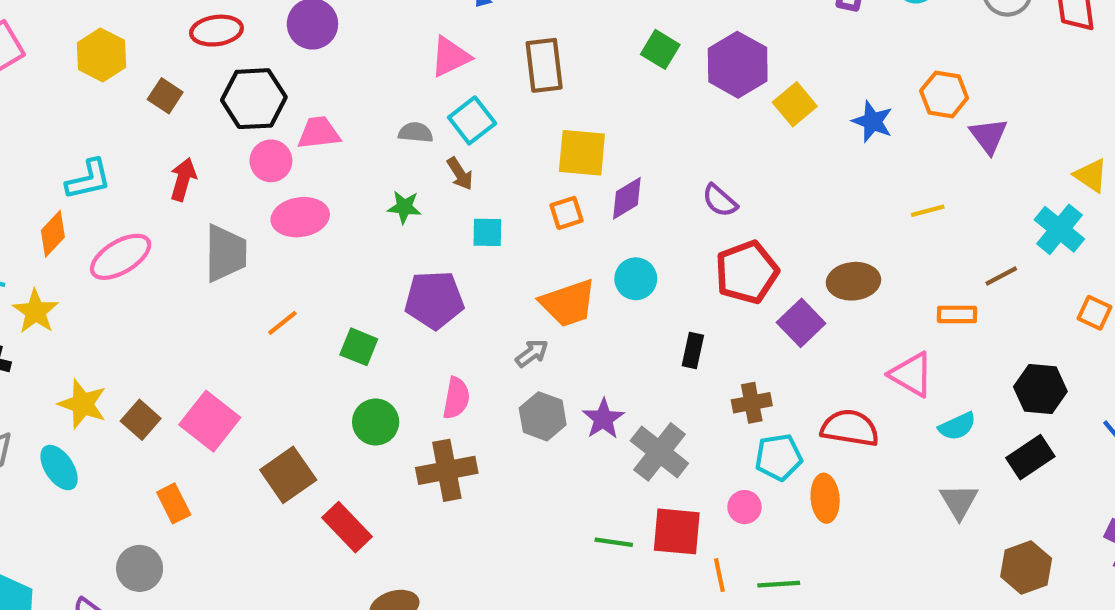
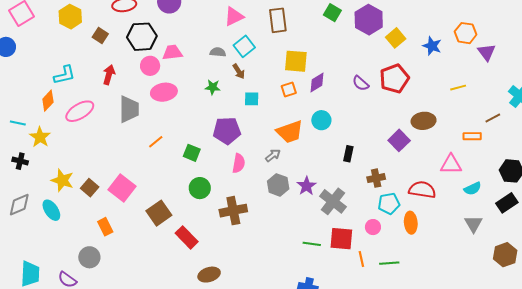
red pentagon: (747, 272) -> (394, 79), moved
pink triangle: (911, 374) -> (451, 164), turned -30
pink semicircle: (456, 398) -> (239, 163), moved

